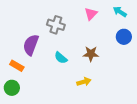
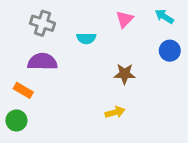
gray cross: (56, 25) -> (42, 23), moved
purple semicircle: (31, 45) -> (42, 62), turned 70
cyan semicircle: (61, 58) -> (86, 38), moved, turned -40

